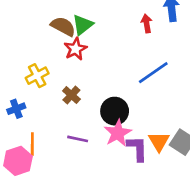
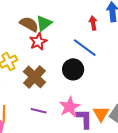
blue line: (153, 73) -> (85, 48), moved, turned 70
brown cross: (71, 95) -> (34, 77), size x1.6
black circle: (115, 111) -> (73, 69), moved

